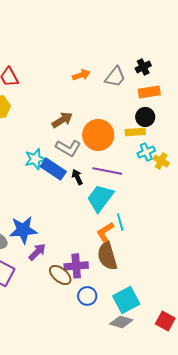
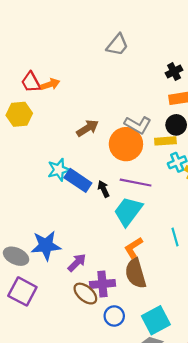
orange arrow: (81, 75) -> (50, 84), moved
gray trapezoid: (115, 77) -> (117, 45), moved
gray L-shape: (68, 148) -> (138, 125), moved
cyan line: (120, 222) -> (175, 237), moved
purple arrow: (37, 252) -> (77, 263), moved

